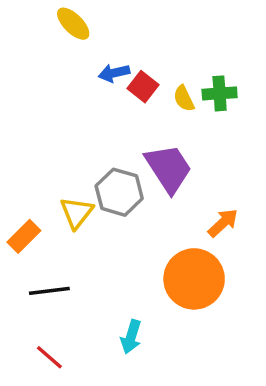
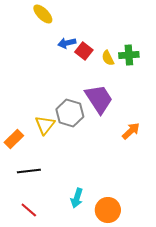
orange circle: (194, 279) -> (108, 210), moved, size x0.7

